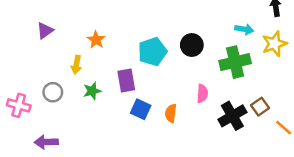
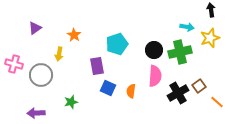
black circle: (192, 45) -> (154, 50), moved
green star: (92, 91) -> (71, 102), moved
gray circle: (53, 92) -> (41, 75), size x1.5
pink semicircle: (202, 94) -> (155, 76), size x1.5
pink cross: (19, 105) -> (14, 64), moved

